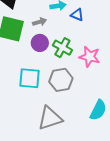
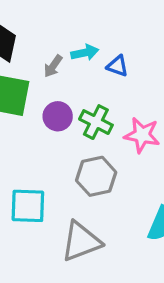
gray arrow: (40, 22) -> (53, 66), moved, turned 144
cyan square: (29, 78) -> (28, 206), moved

